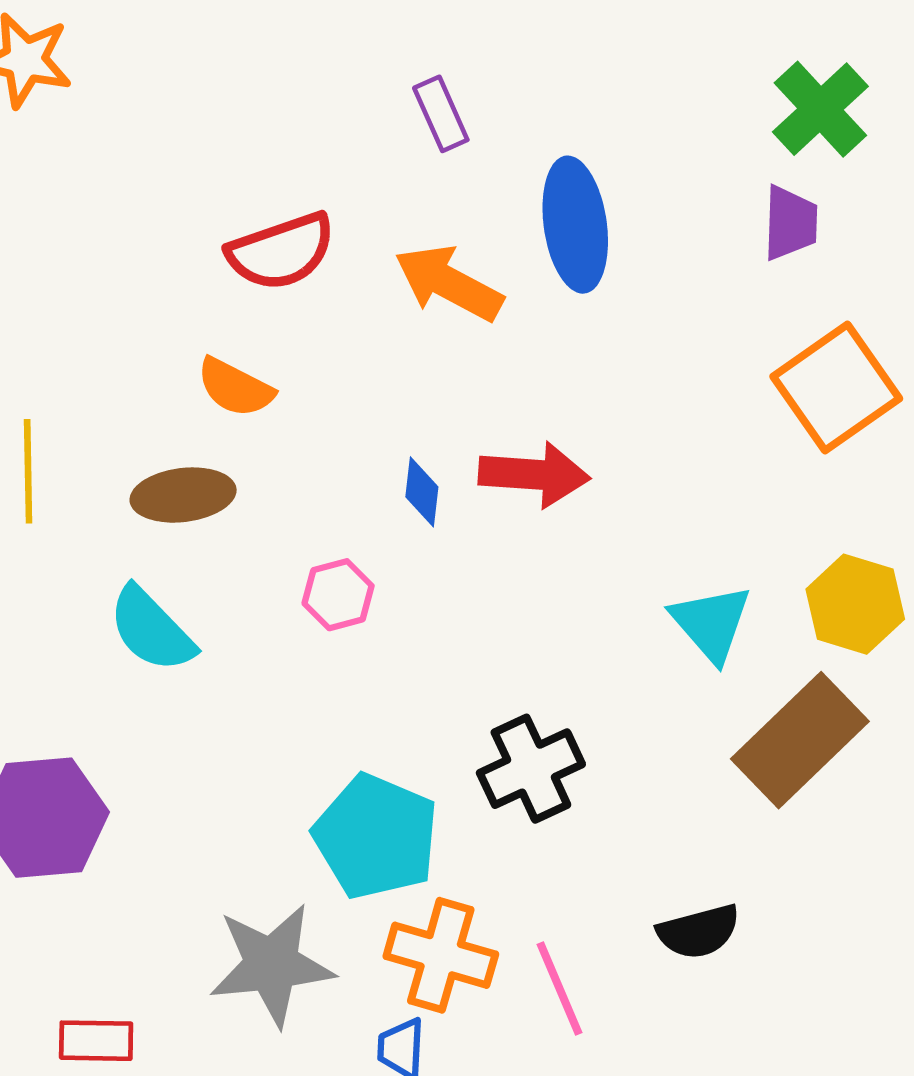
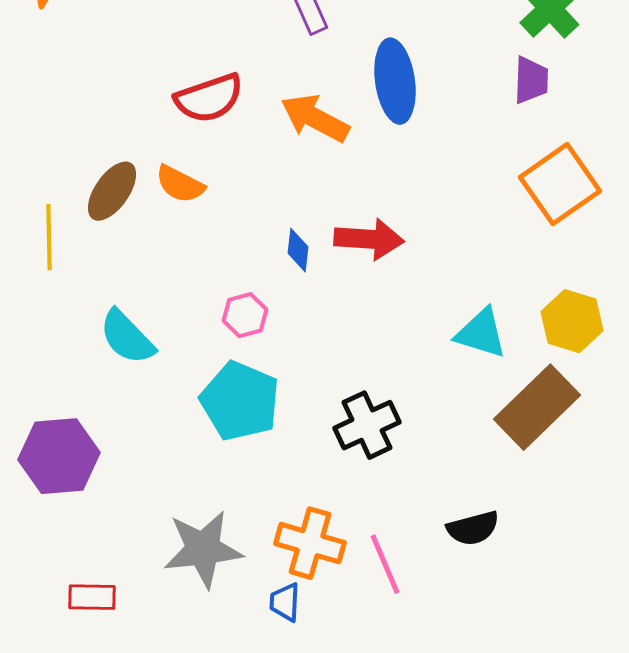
brown ellipse: (183, 495) -> (112, 191), moved, turned -48
cyan triangle: (711, 623) -> (481, 333), turned -32
cyan pentagon: (376, 837) -> (240, 401), moved

